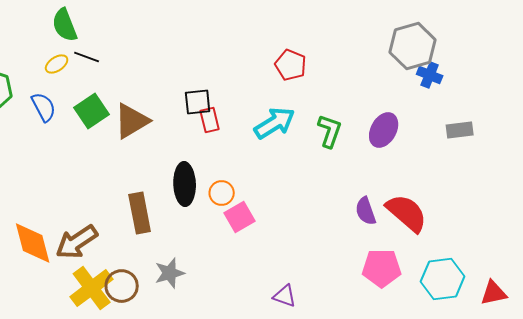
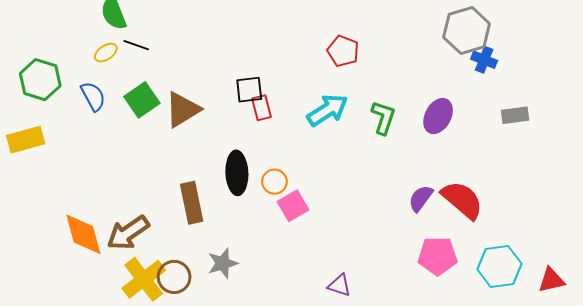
purple semicircle: (366, 211) -> (421, 198), turned 56

